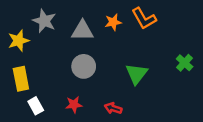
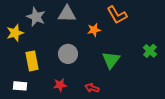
orange star: (113, 22) -> (94, 30), moved
gray triangle: (82, 31) -> (67, 14), moved
yellow rectangle: (21, 79) -> (32, 61), moved
white rectangle: (36, 106) -> (20, 86), moved, turned -56

